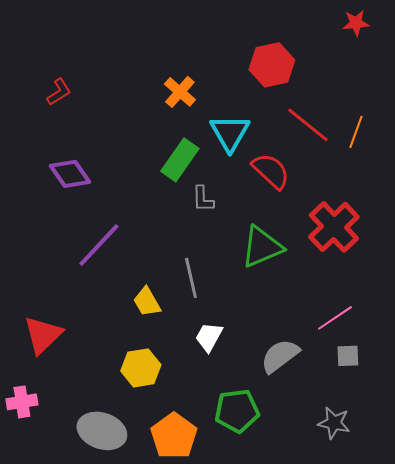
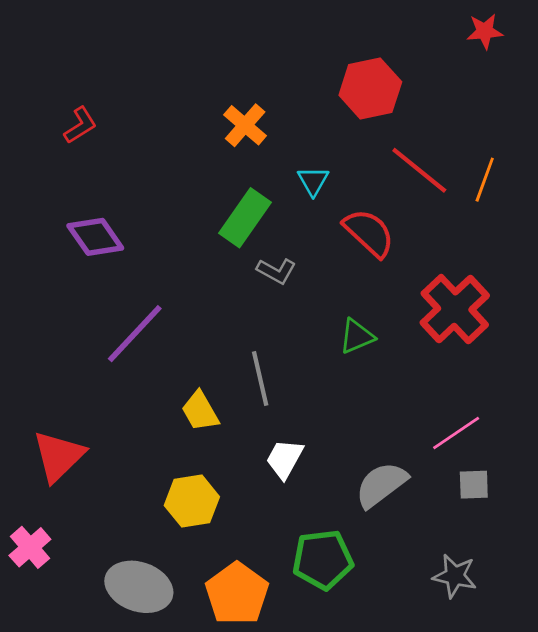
cyan triangle: (230, 133) -> (313, 181), size x0.6
gray L-shape: (203, 199) -> (276, 271), turned -60
green triangle: (262, 247) -> (357, 336), size x0.6
pink cross: (22, 402) -> (30, 547), turned -32

